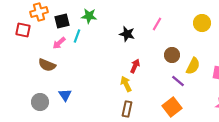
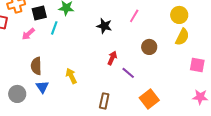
pink arrow: (59, 43) -> (28, 34), moved
brown semicircle: (47, 65) -> (36, 66), moved, turned 66
yellow semicircle: (193, 66) -> (182, 37), moved
purple line: (178, 81) -> (128, 73), moved
yellow arrow: (126, 84) -> (71, 76), moved

